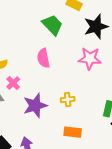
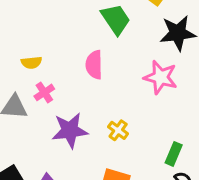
yellow cross: (68, 99) -> (118, 130), turned 32

